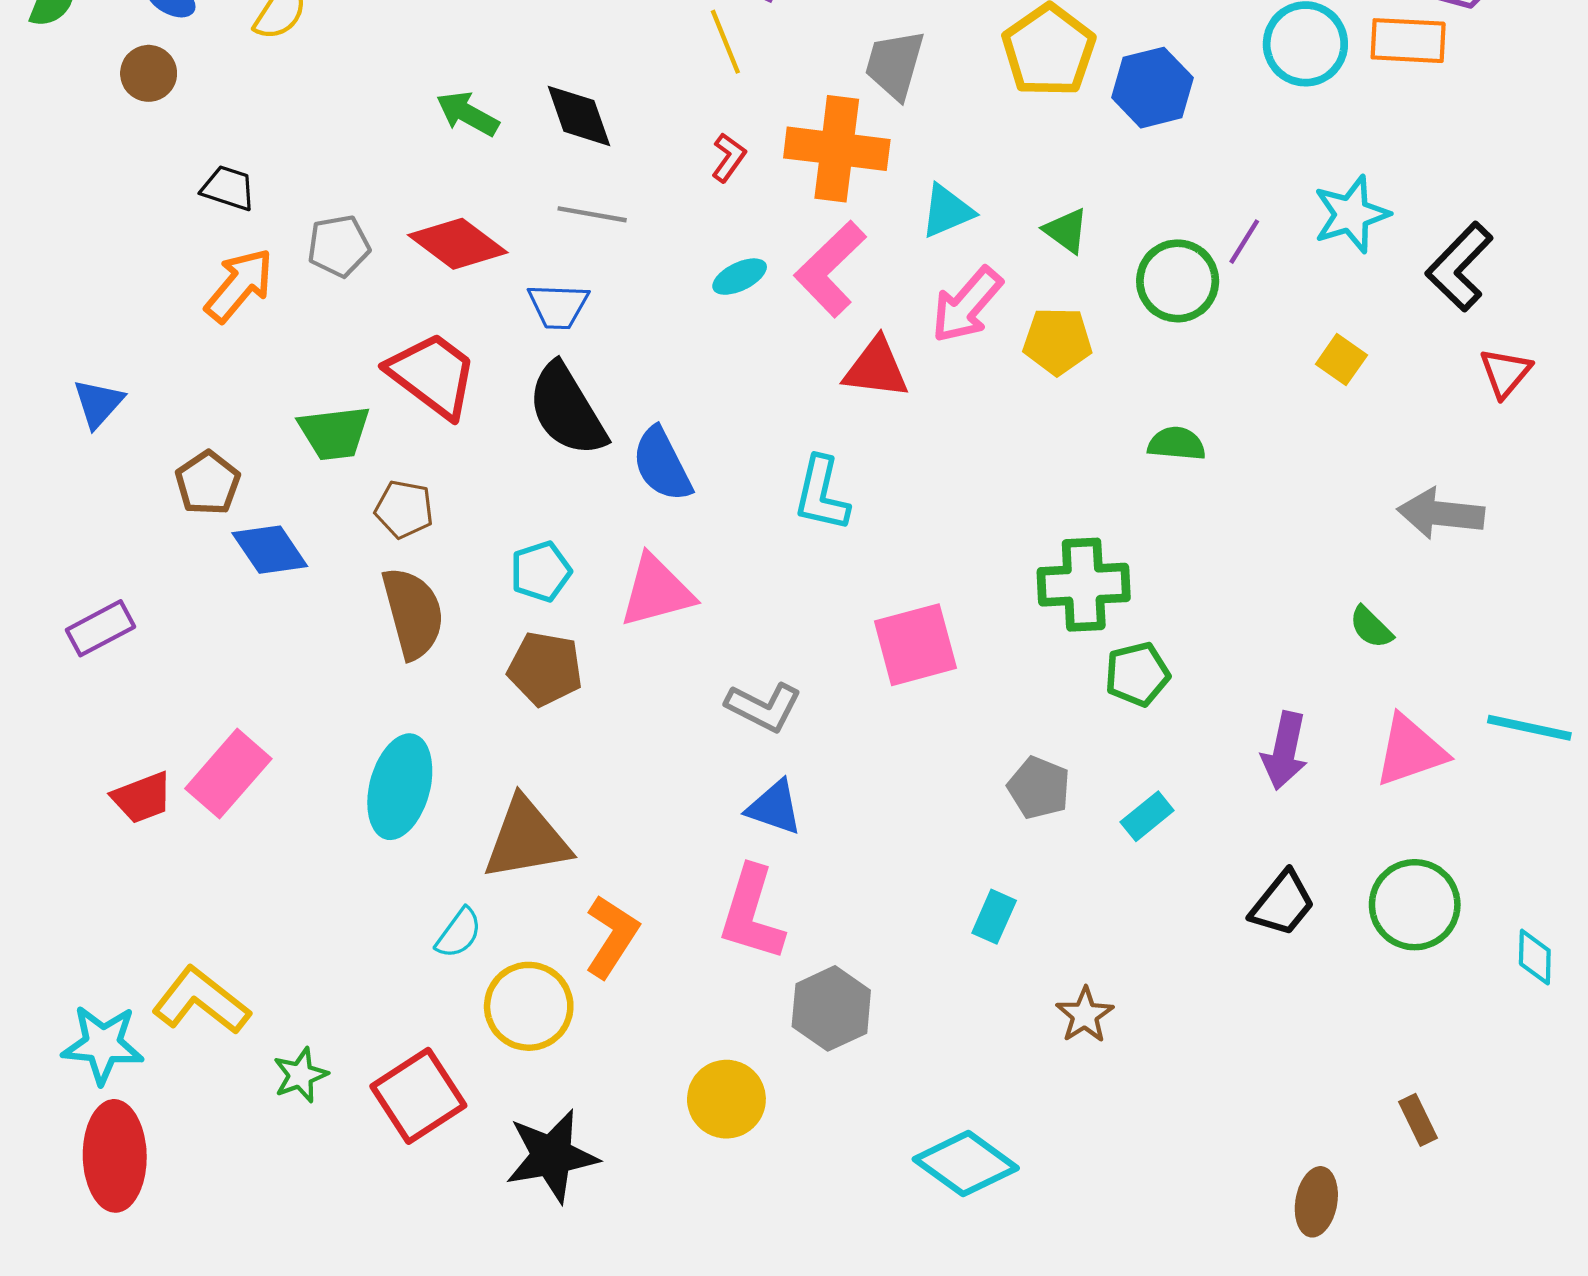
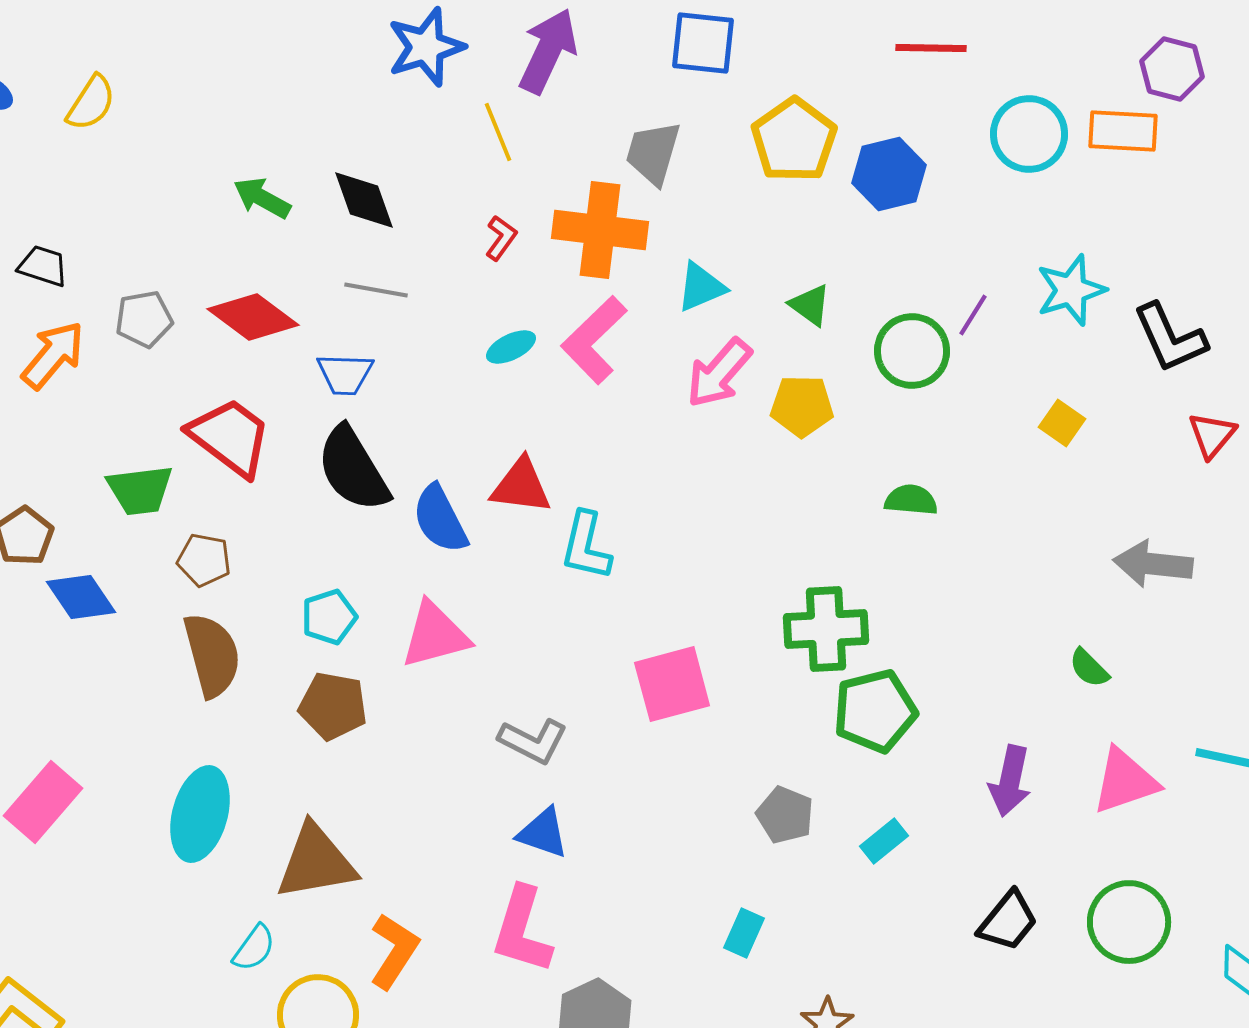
black L-shape: (1459, 267) -> (1170, 338), turned -68
red triangle: (876, 368) -> (521, 486), moved
green pentagon: (1137, 674) -> (875, 711), size x1.4

